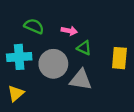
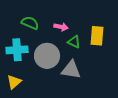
yellow rectangle: (119, 58) -> (97, 36), moved

